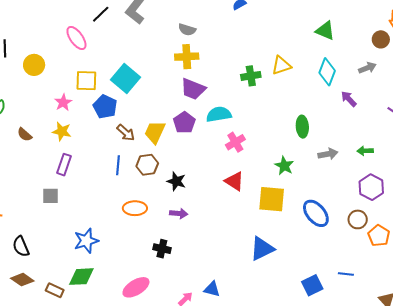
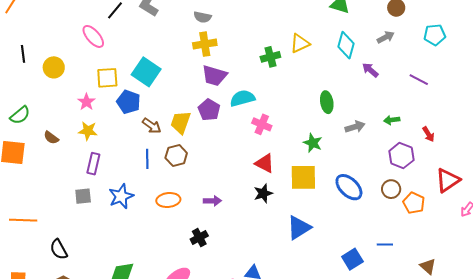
pink cross: (235, 142) -> (262, 124), turned -30
black star: (176, 181) -> (263, 193), moved, turned -30
blue star: (86, 241) -> (121, 196), moved
black cross: (162, 249) -> (199, 238), turned -36

